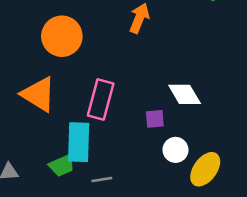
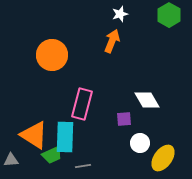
orange triangle: (39, 94) -> (34, 135), moved

